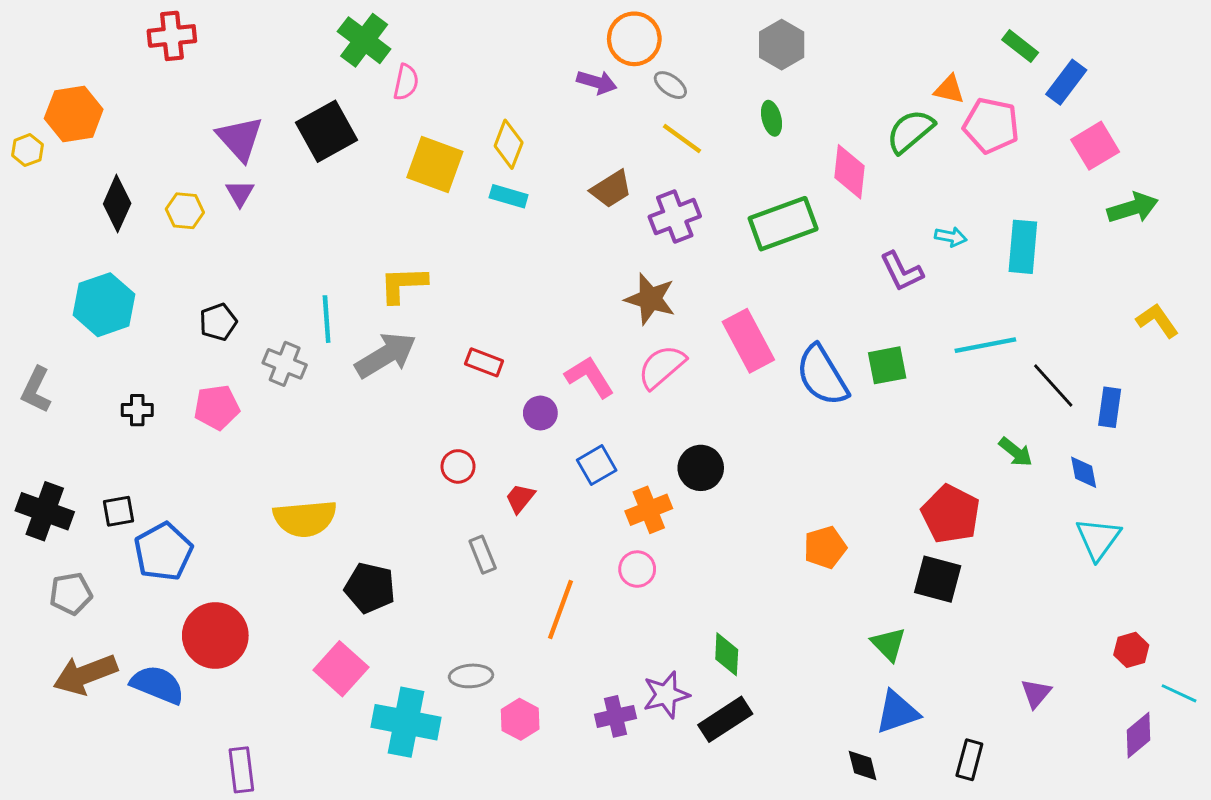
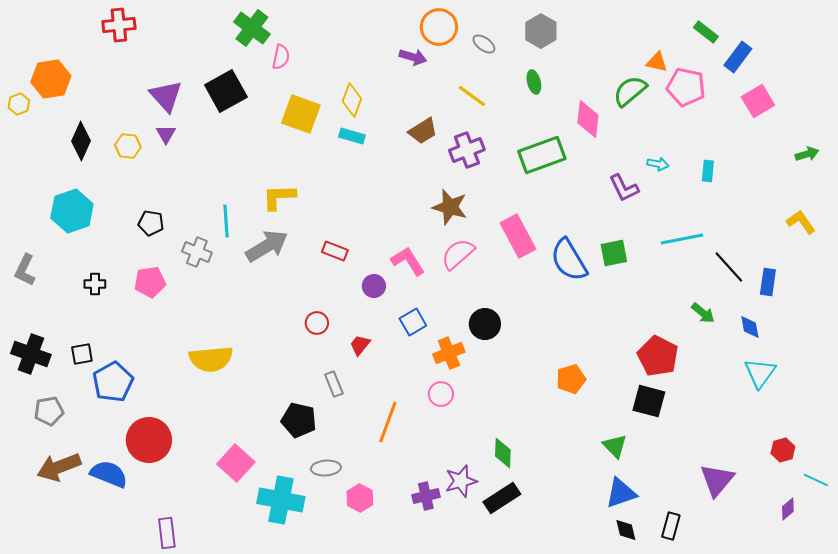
gray ellipse: (670, 85) -> (484, 44), moved
green arrow: (1133, 208) -> (807, 154), moved, size x0.7
cyan rectangle: (1023, 247) -> (708, 171), size x0.6
black pentagon: (218, 322) -> (151, 223), turned 30
black pentagon: (370, 588) -> (299, 420), moved
purple triangle: (1036, 693) -> (717, 480), size x1.6
purple diamond: (1139, 735) -> (788, 509), size x0.7
black diamond: (863, 766) -> (626, 530), moved

